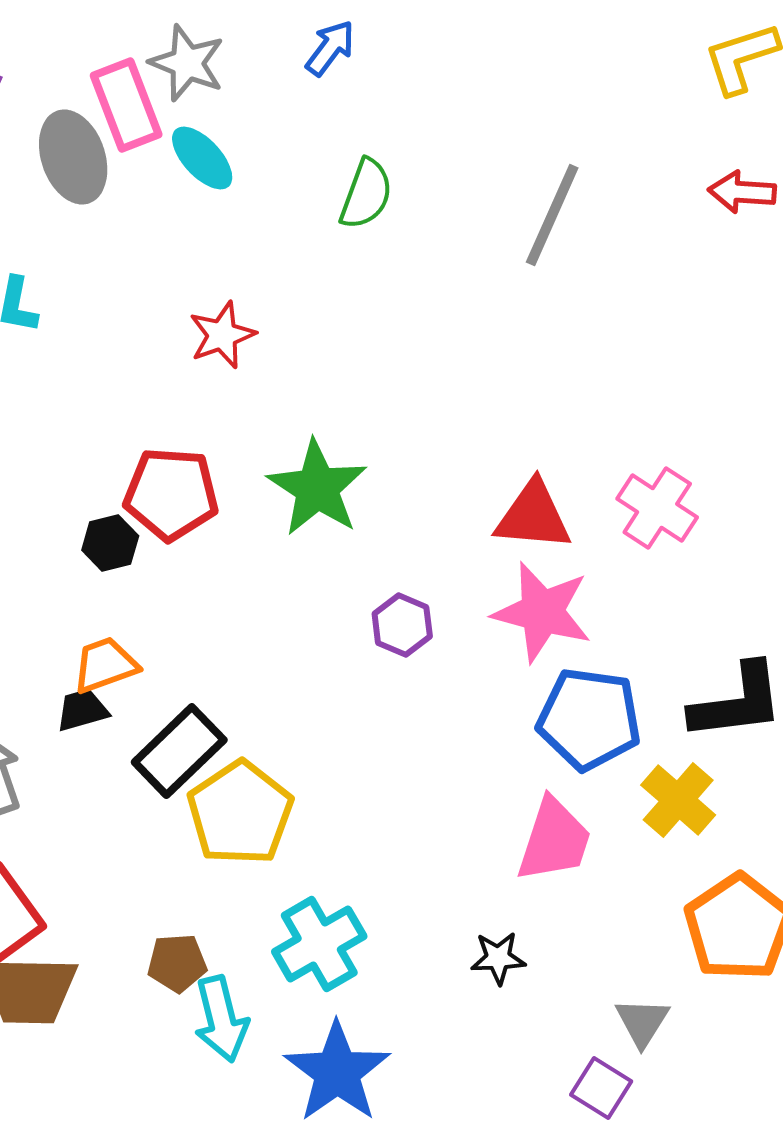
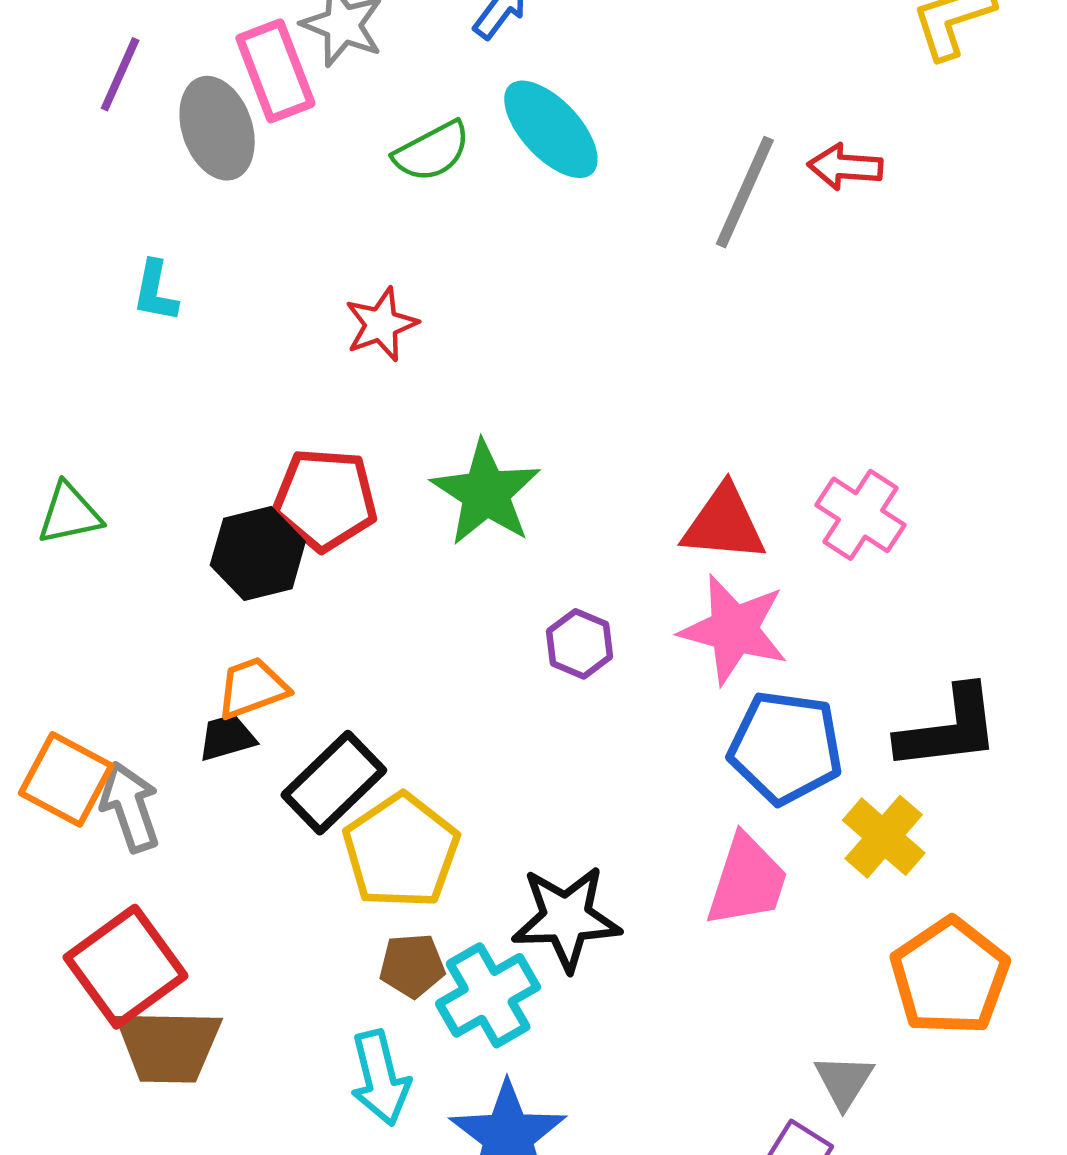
cyan ellipse: (202, 158) -> (551, 129), moved, size x1.4
red arrow: (742, 192) -> (845, 167), moved
green semicircle: (366, 194) -> (432, 151), moved, turned 42
black hexagon: (110, 543) -> (258, 553), size x1.5
black star: (498, 958) -> (566, 918), moved, size x1.8
brown pentagon: (177, 963) -> (412, 966), moved

